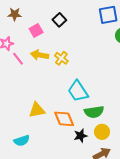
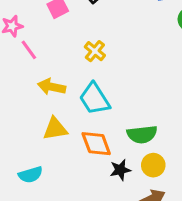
yellow arrow: (40, 55) -> (52, 87), moved
cyan trapezoid: (78, 91) -> (95, 99), moved

